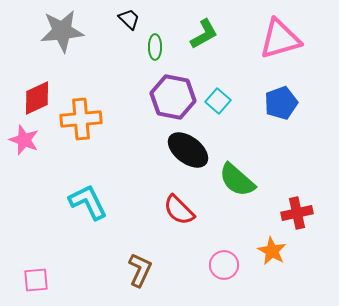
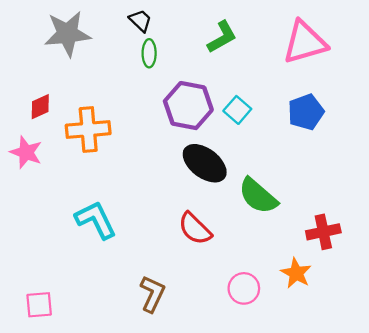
green ellipse: (155, 47) -> (149, 53), moved
red diamond: (37, 98) -> (40, 107), size x0.7

